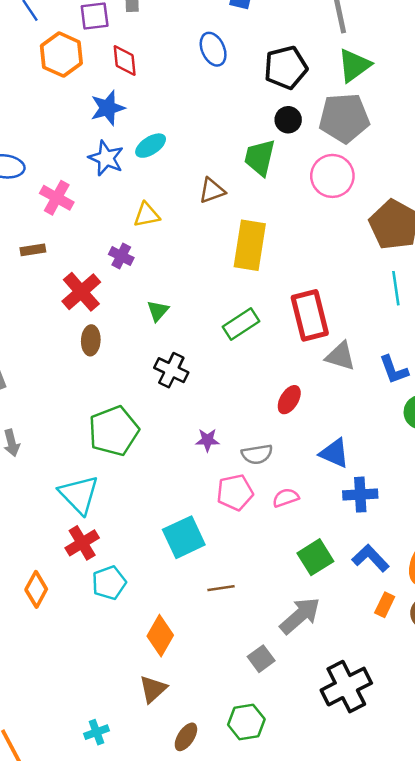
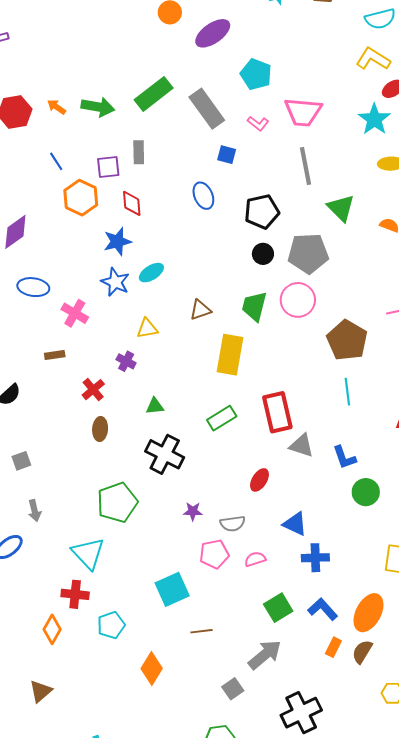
green triangle: (354, 65) -> (341, 208), moved, turned -40
green trapezoid: (260, 158) -> (254, 306), moved
red cross: (81, 292) -> (93, 390), size x0.7
green triangle: (158, 311) -> (155, 406), turned 42
black cross: (171, 370) -> (165, 454), size x1.4
red cross: (82, 543) -> (75, 594), moved, turned 36
brown triangle: (153, 689) -> (41, 691), moved

